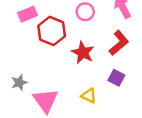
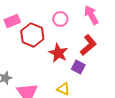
purple square: (116, 78) -> (78, 67), moved

